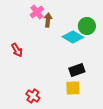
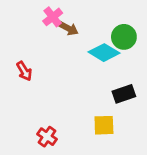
brown arrow: (48, 20) -> (68, 28), turned 112
black rectangle: (77, 70) -> (124, 94), moved

